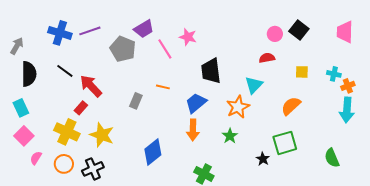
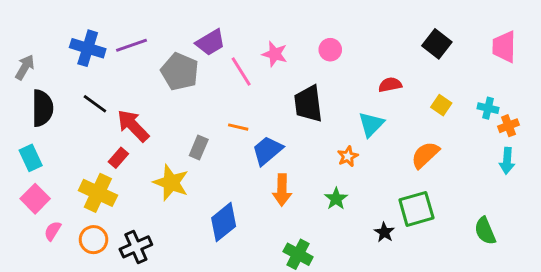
pink circle: (275, 34) -> (330, 50), moved
yellow square: (302, 72) -> (441, 105), turned 32
blue trapezoid: (196, 103) -> (267, 150), moved
orange star: (238, 107) -> (348, 156), size x0.6
cyan arrow: (347, 110) -> (507, 161), size x0.7
yellow star: (102, 135) -> (171, 183), moved

